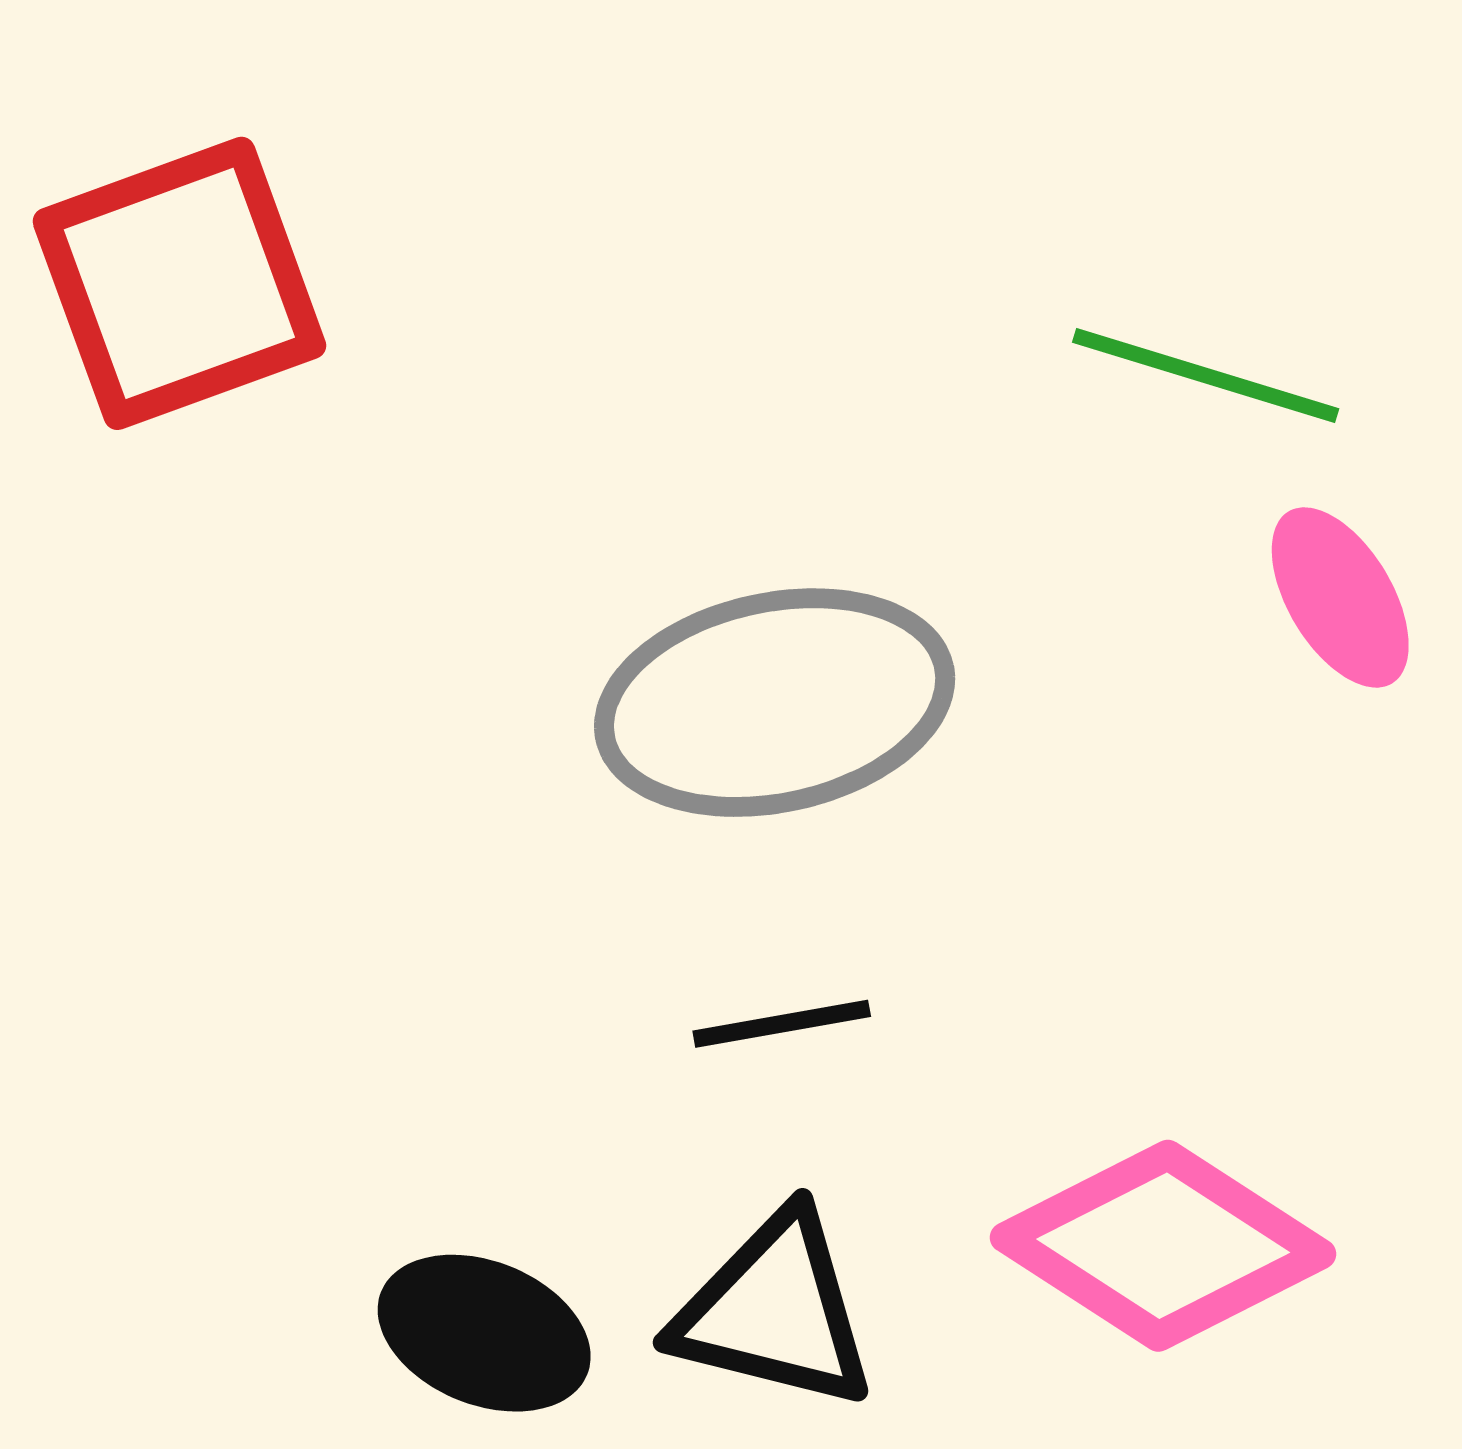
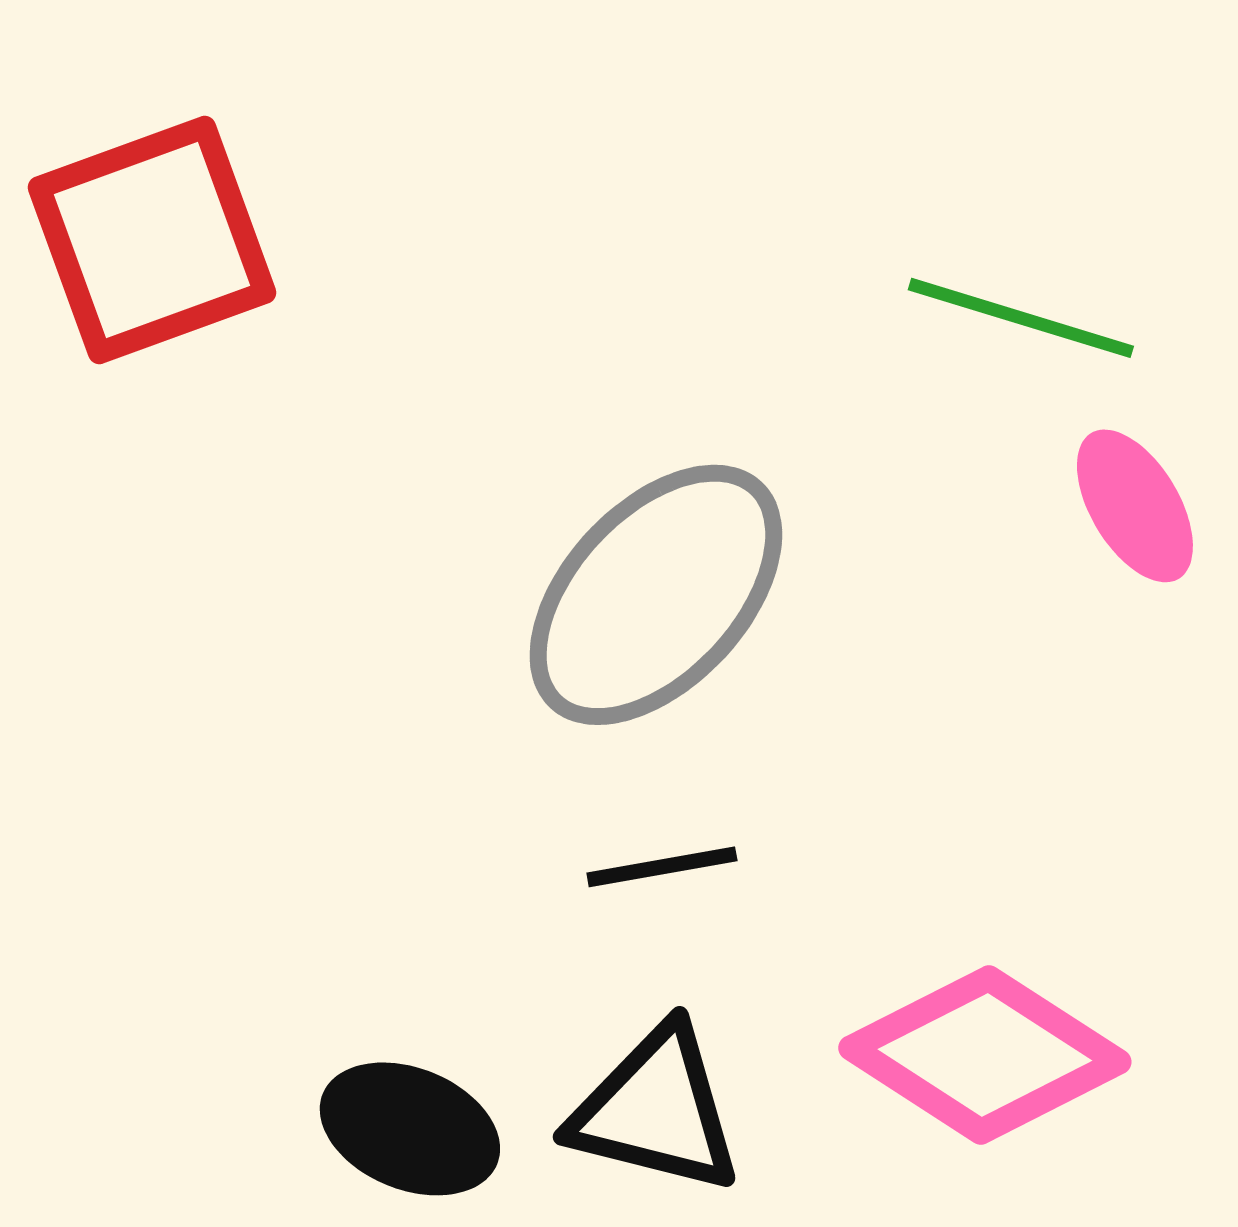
gray ellipse: (775, 703) -> (656, 595), turned -35

